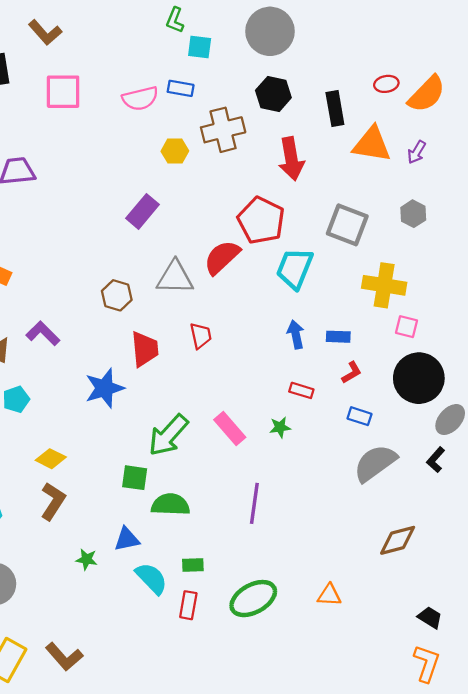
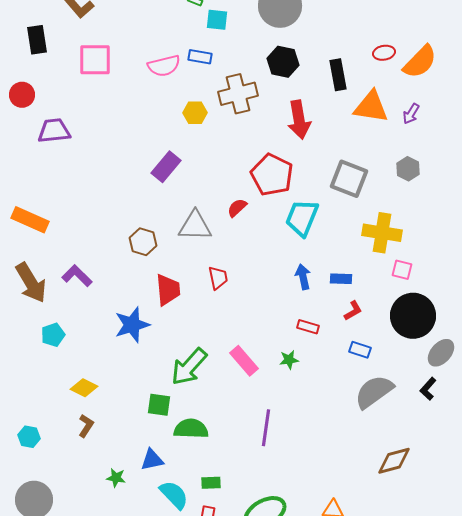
red semicircle: (222, 257) -> (237, 208), size x0.6
brown L-shape: (53, 501) -> (86, 426), size x0.7

